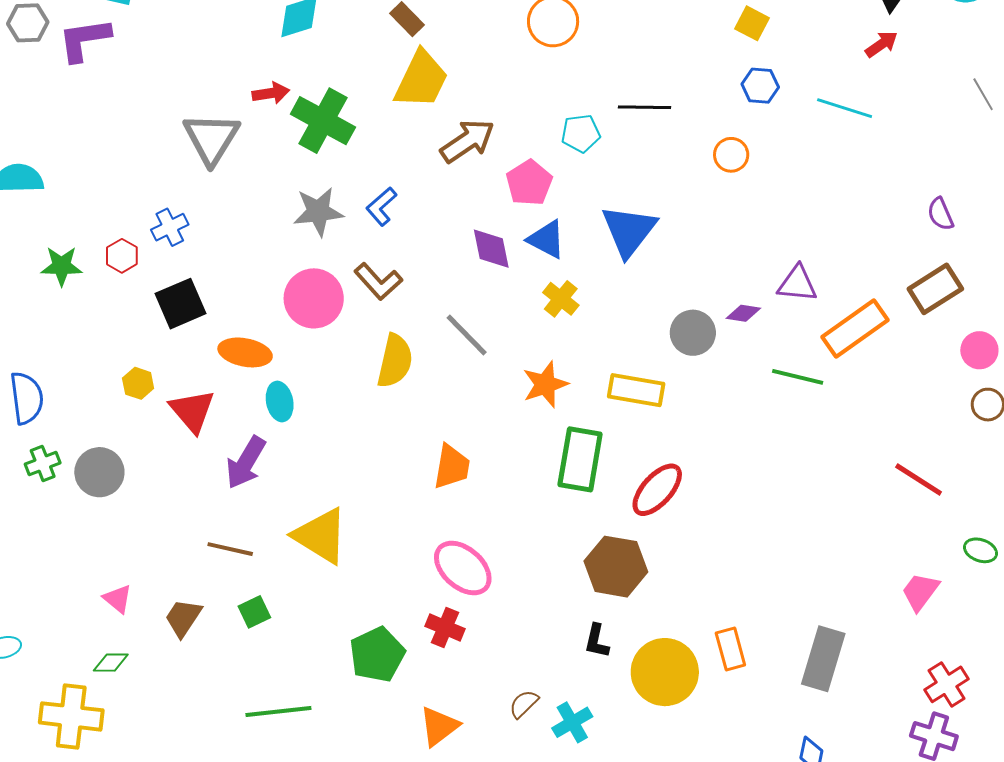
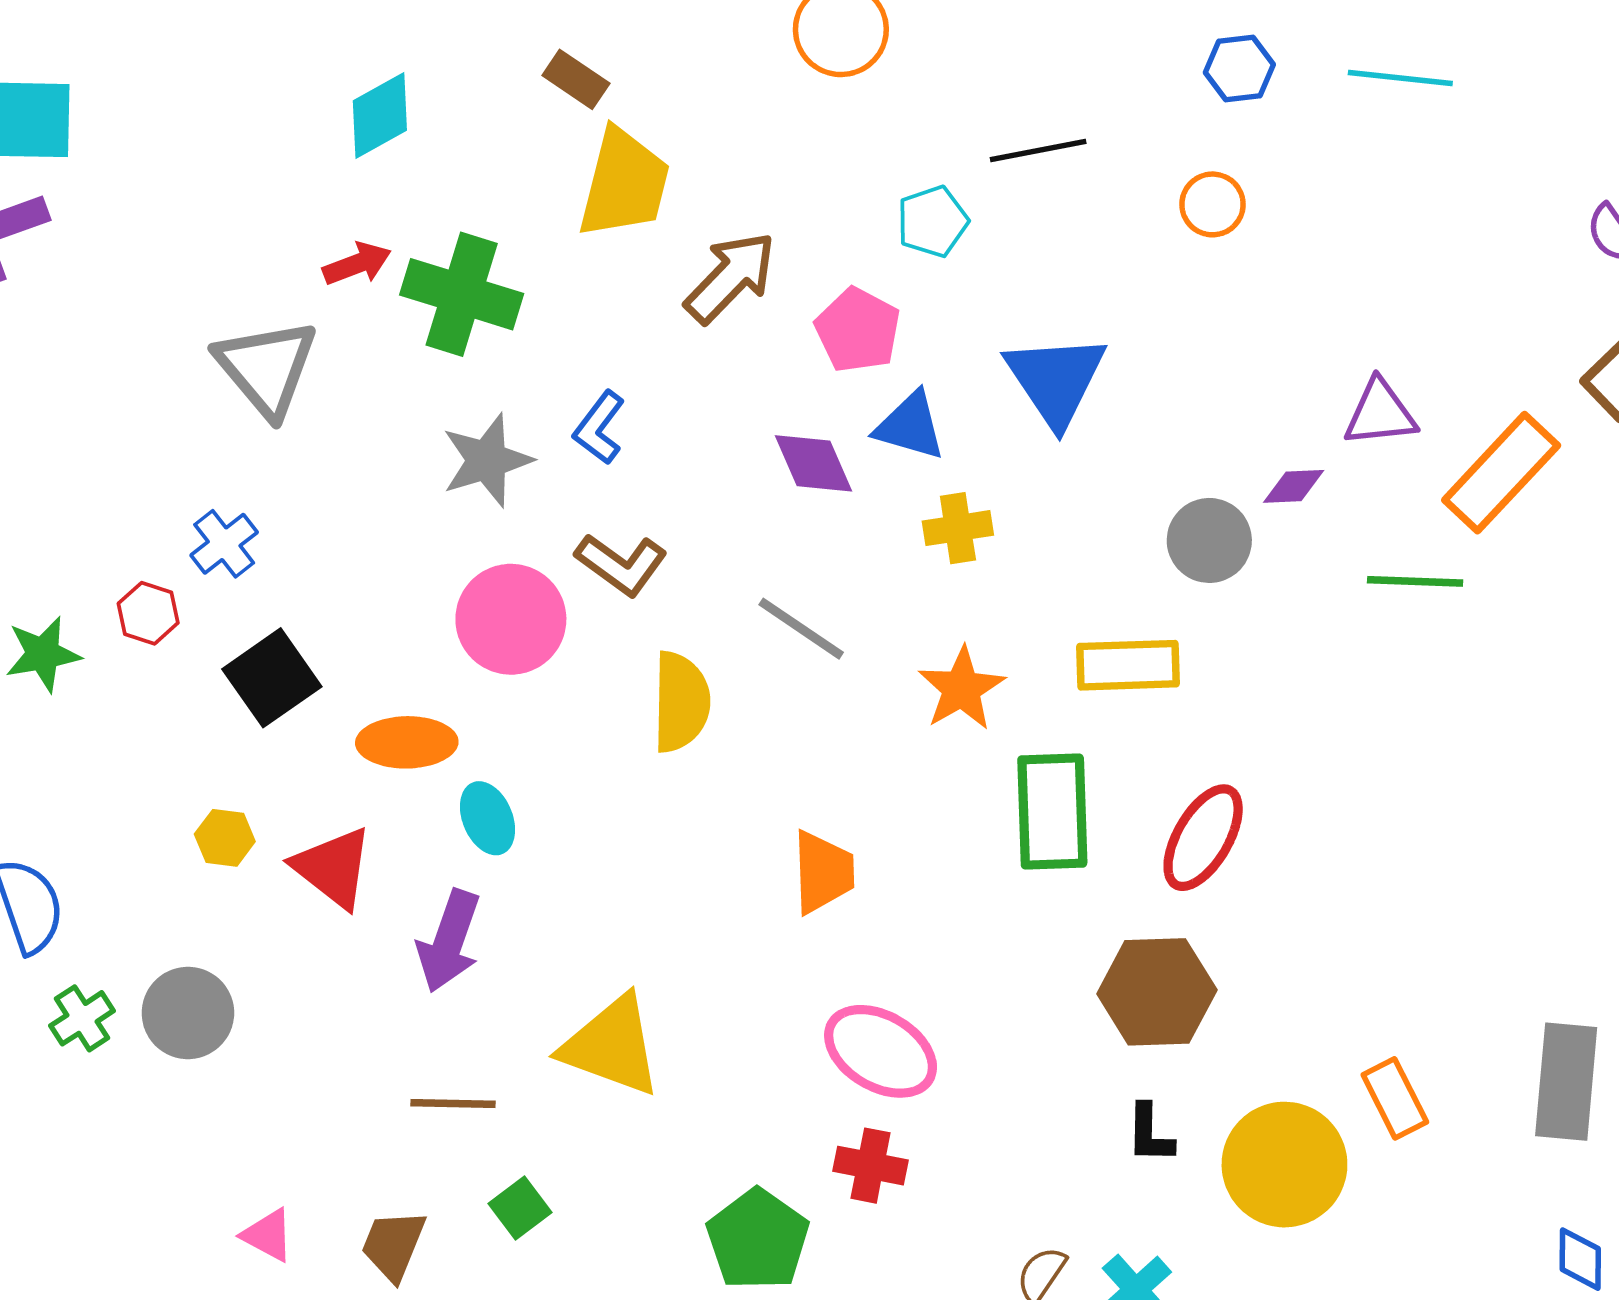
yellow cross: (561, 299) -> (958, 528), turned -36

